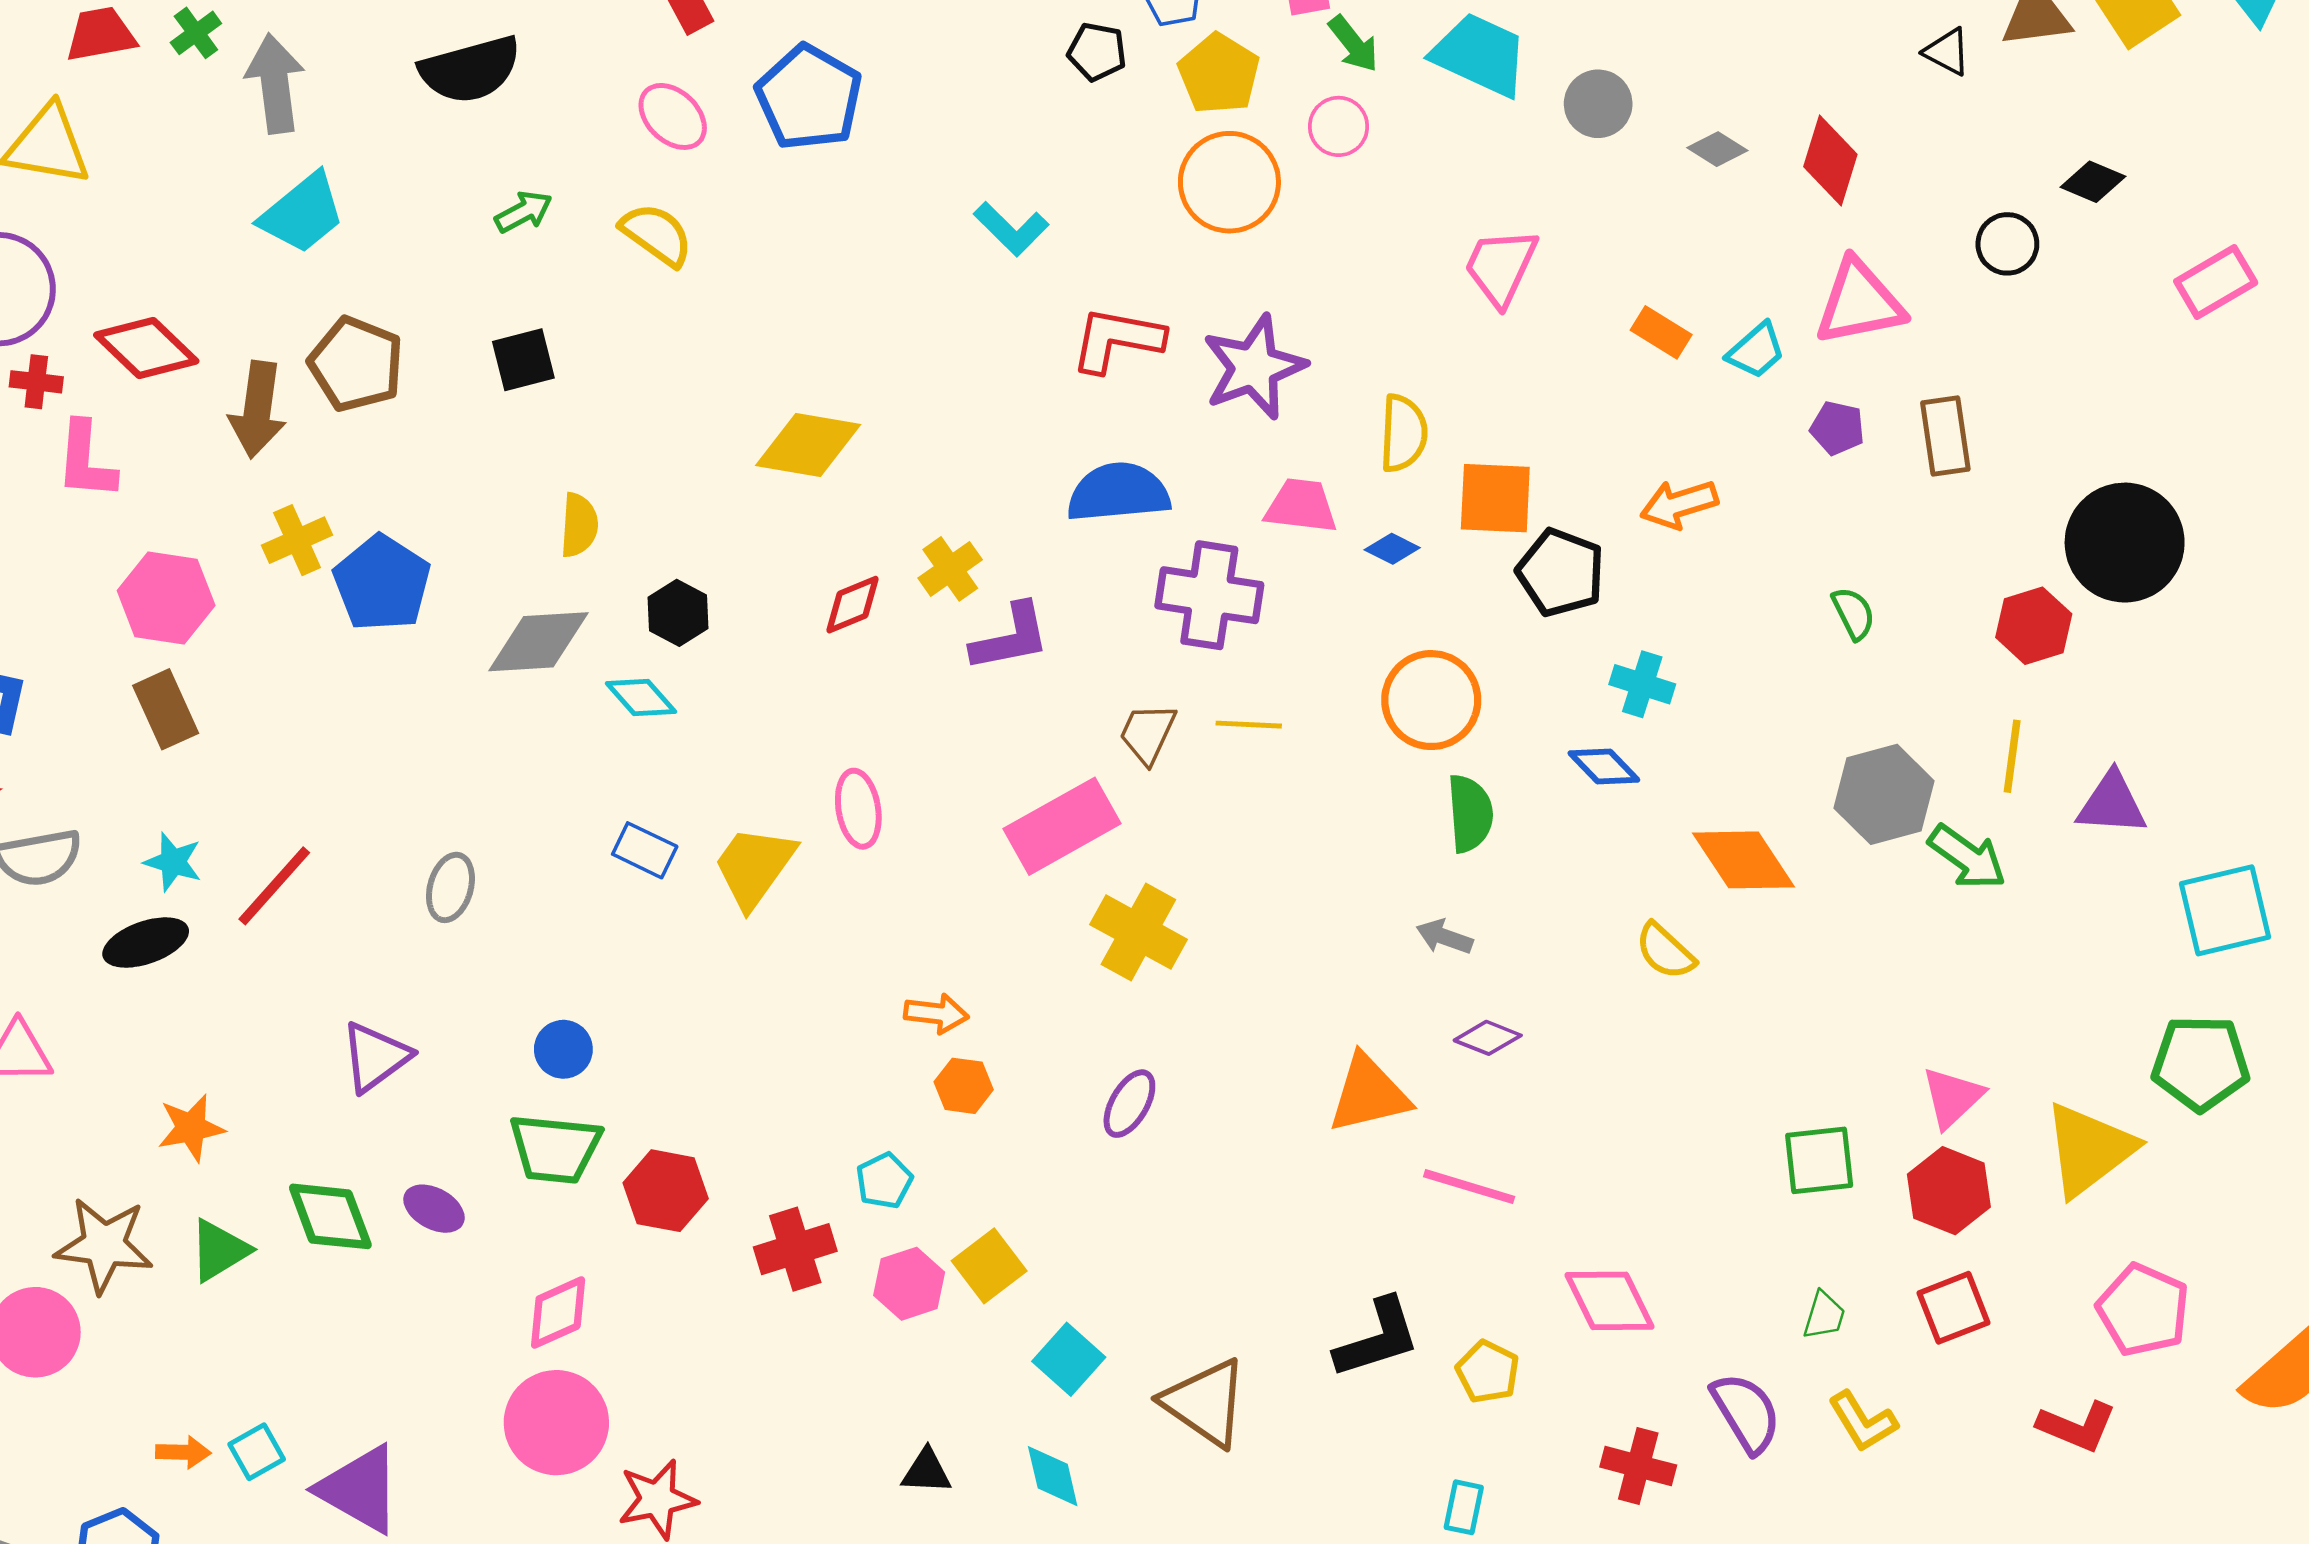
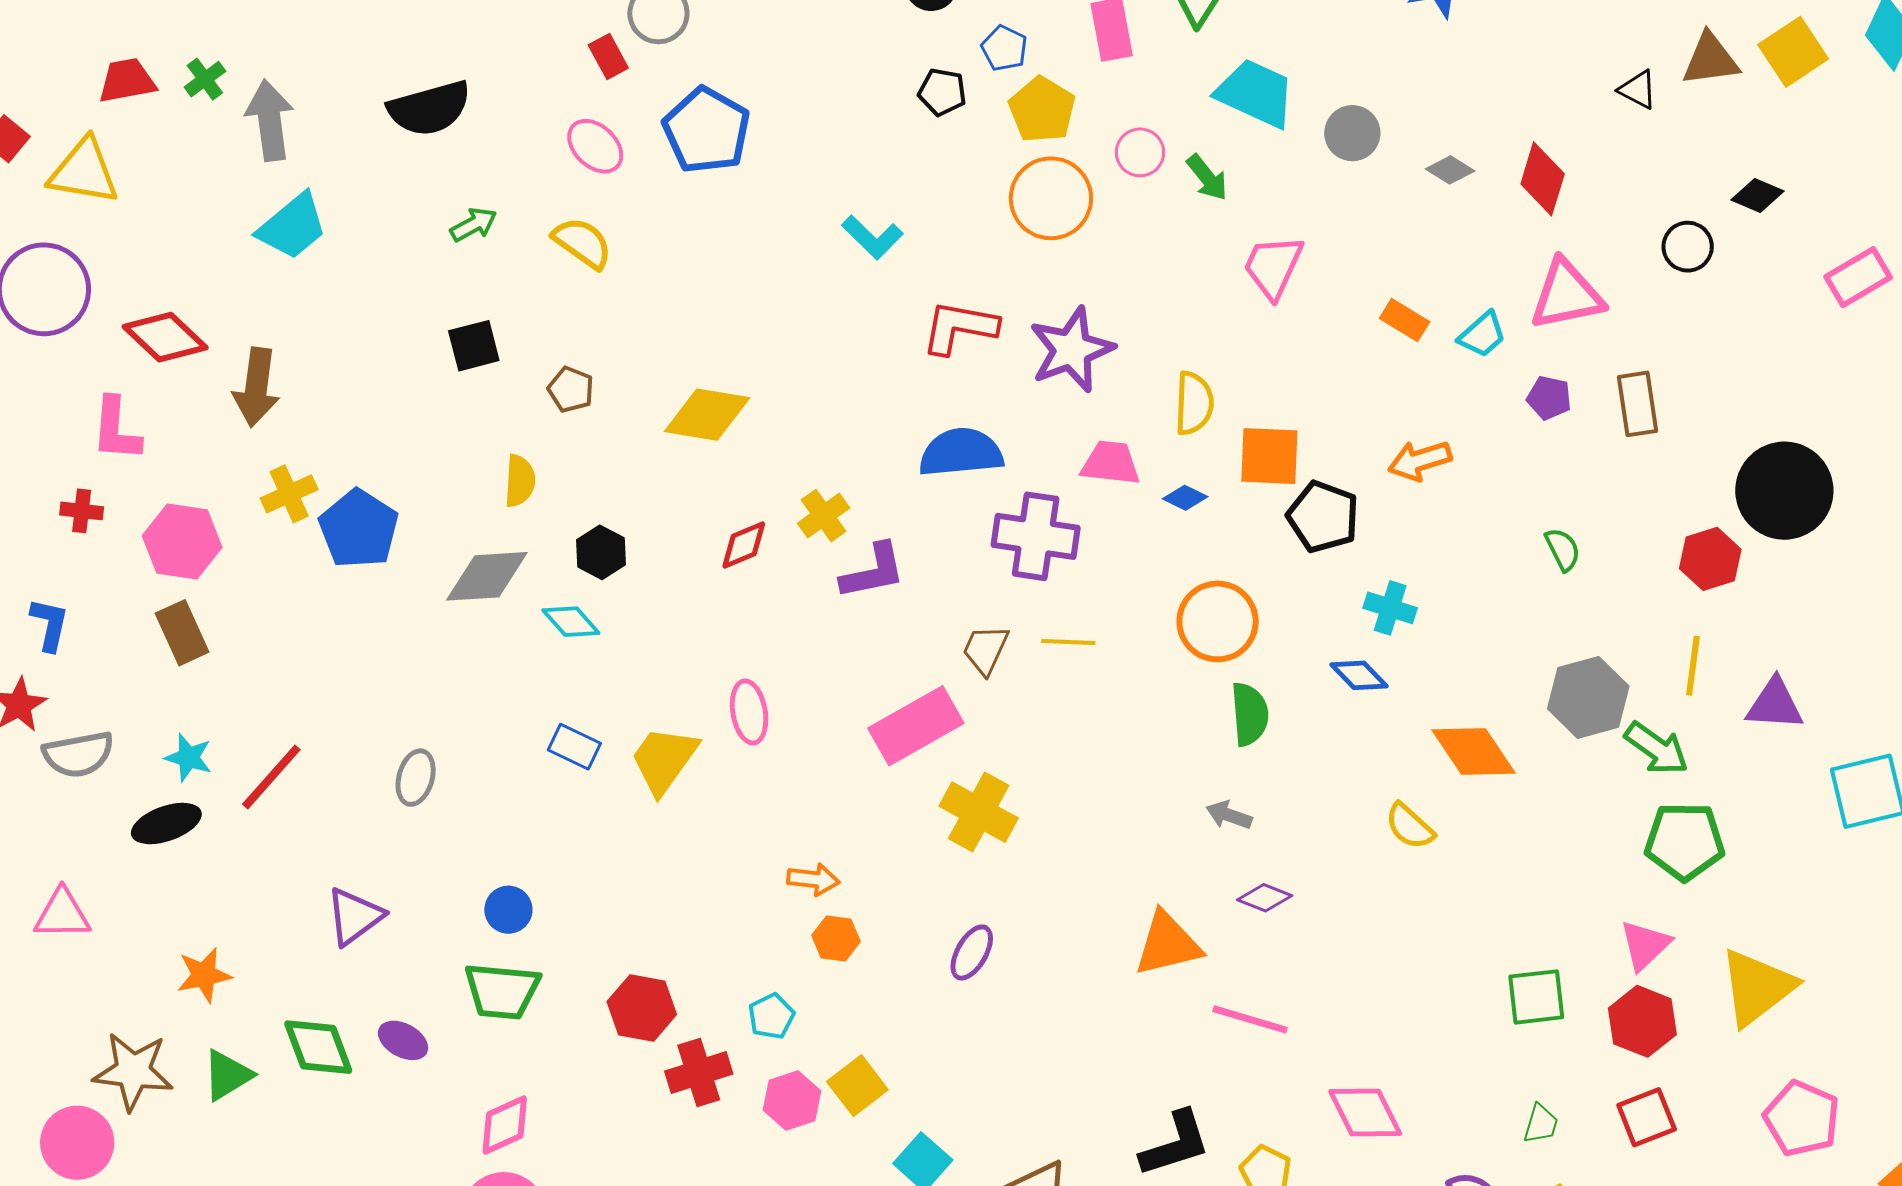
green arrow: (1354, 44) -> (1207, 178), moved
brown pentagon: (356, 364) -> (571, 389), moved, size x0.6
red cross: (36, 382) -> (82, 511), moved
green pentagon: (2201, 1063) -> (1685, 841), moved
red hexagon: (666, 1191) -> (642, 1008), moved

